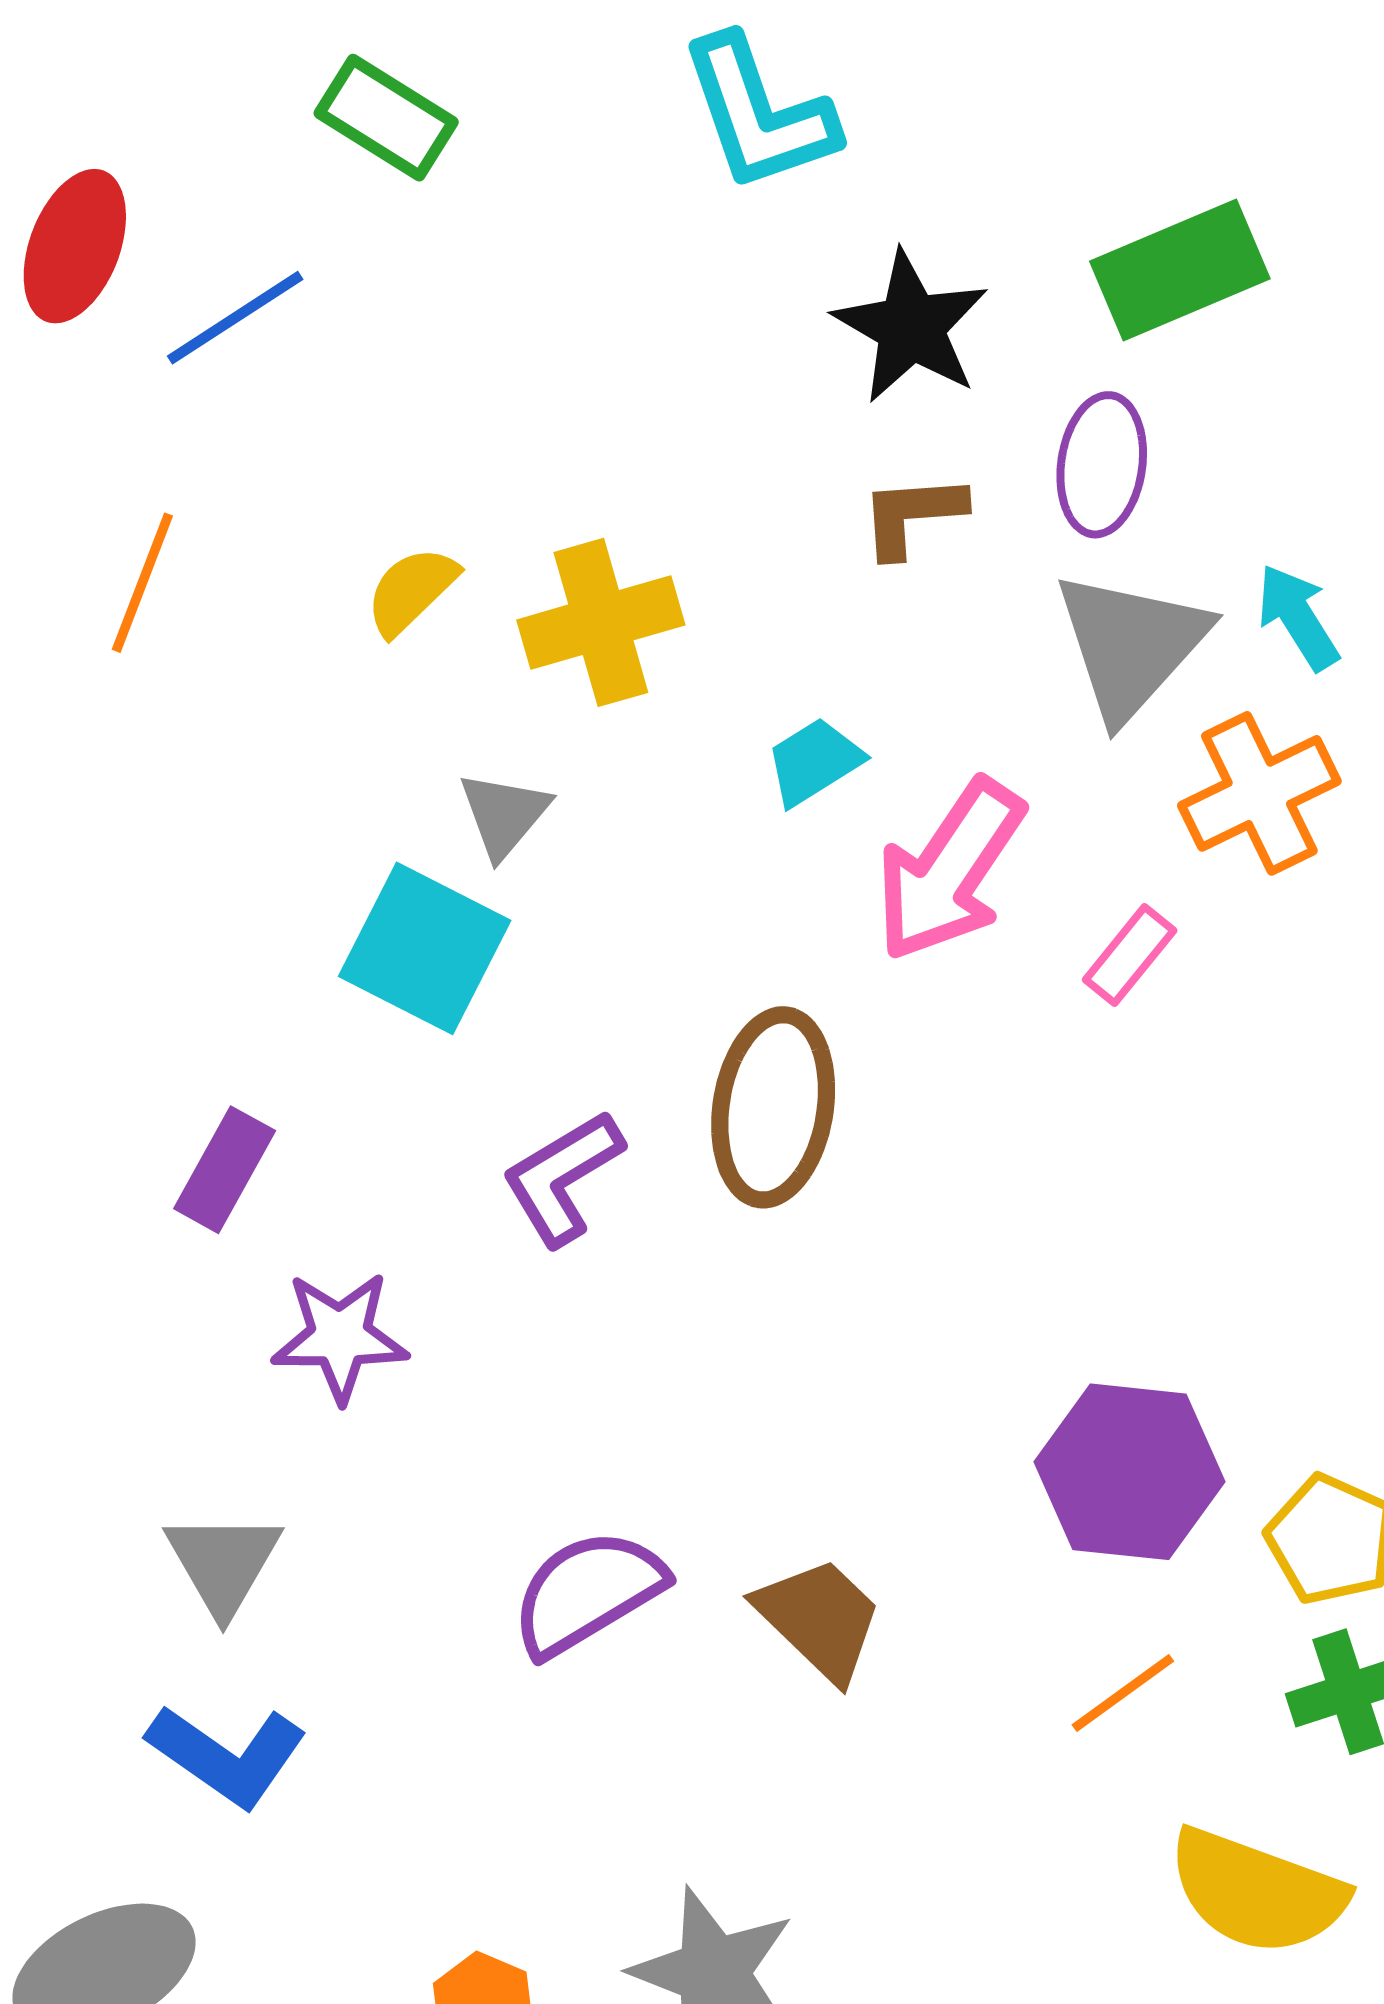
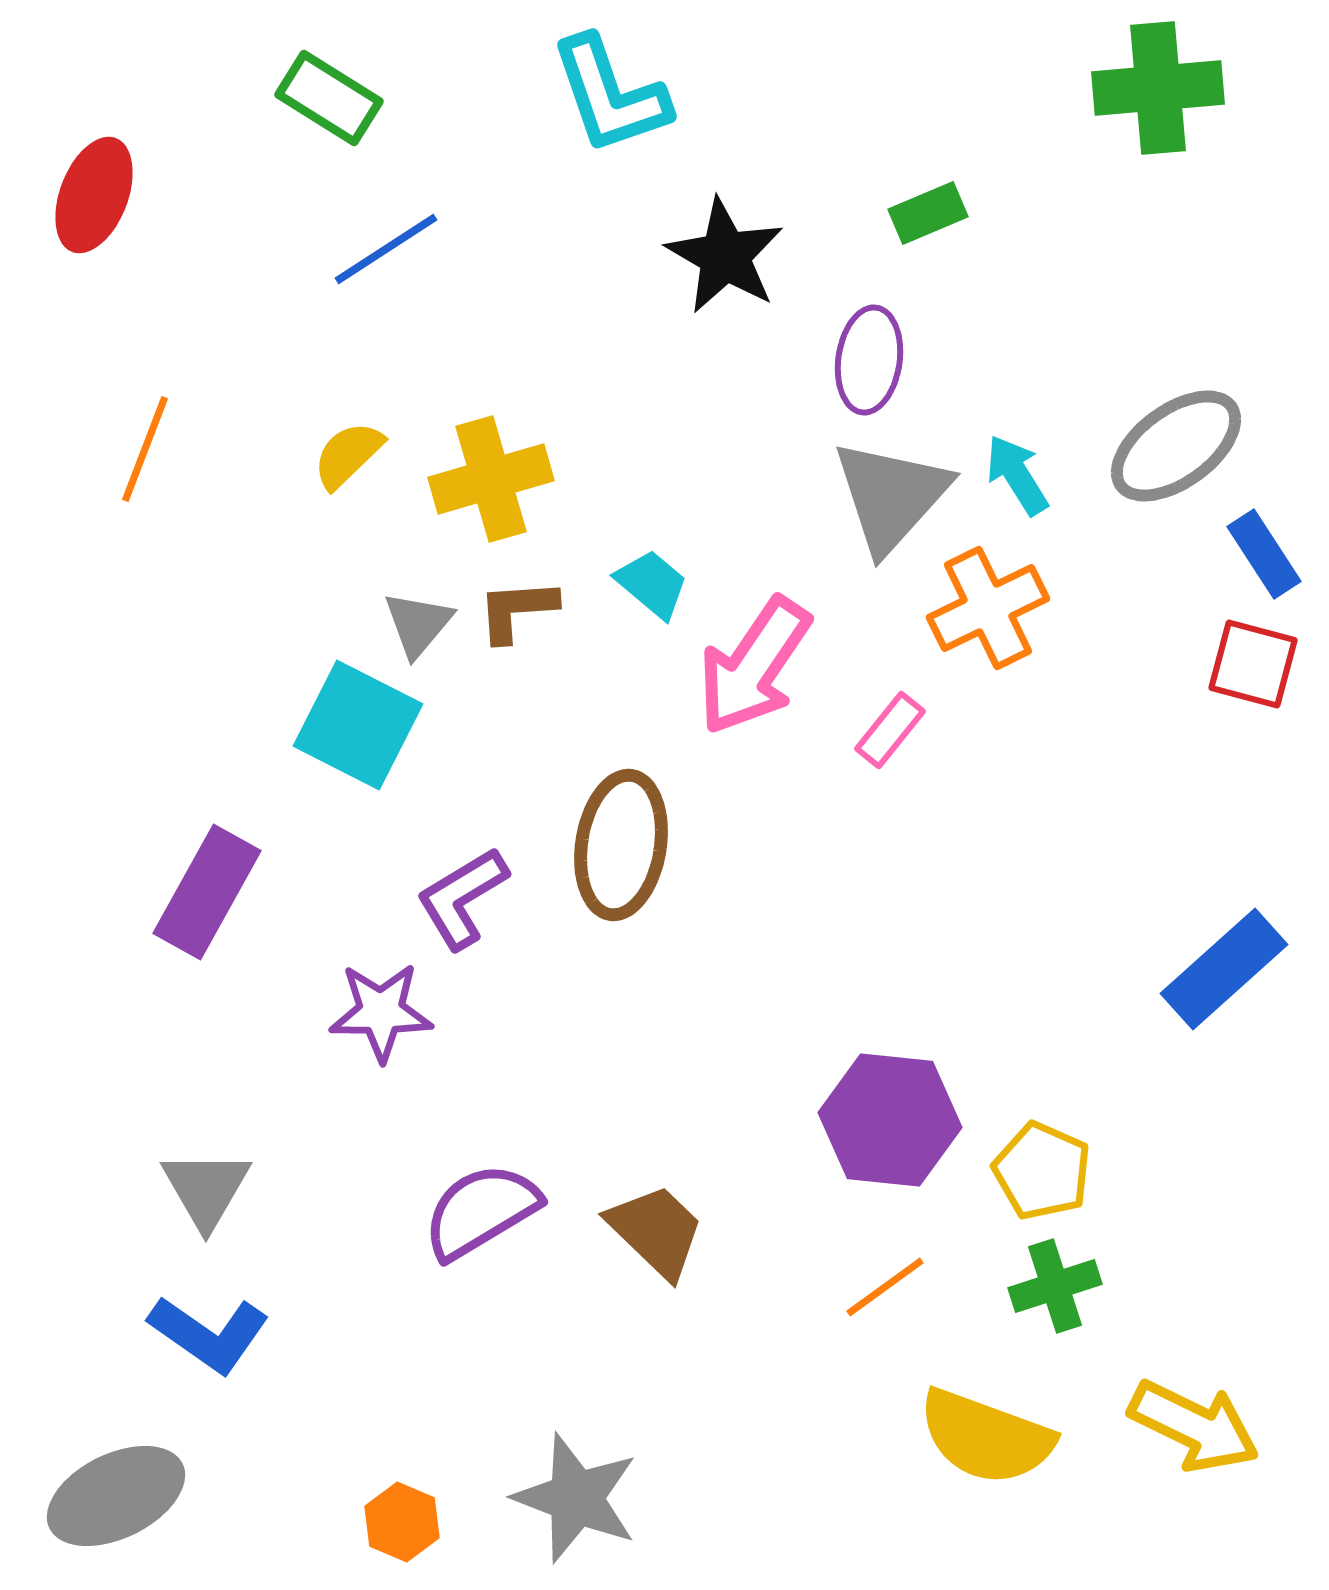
green rectangle: (1180, 270) -> (928, 213), size x0.6
blue line: (235, 318) -> (386, 249), moved
brown L-shape: (912, 515) -> (517, 610), moved
cyan trapezoid: (814, 762) -> (652, 584), turned 72
purple rectangle: (225, 1170) -> (207, 892), size x1.4
purple star: (340, 1337) -> (381, 1012), moved

